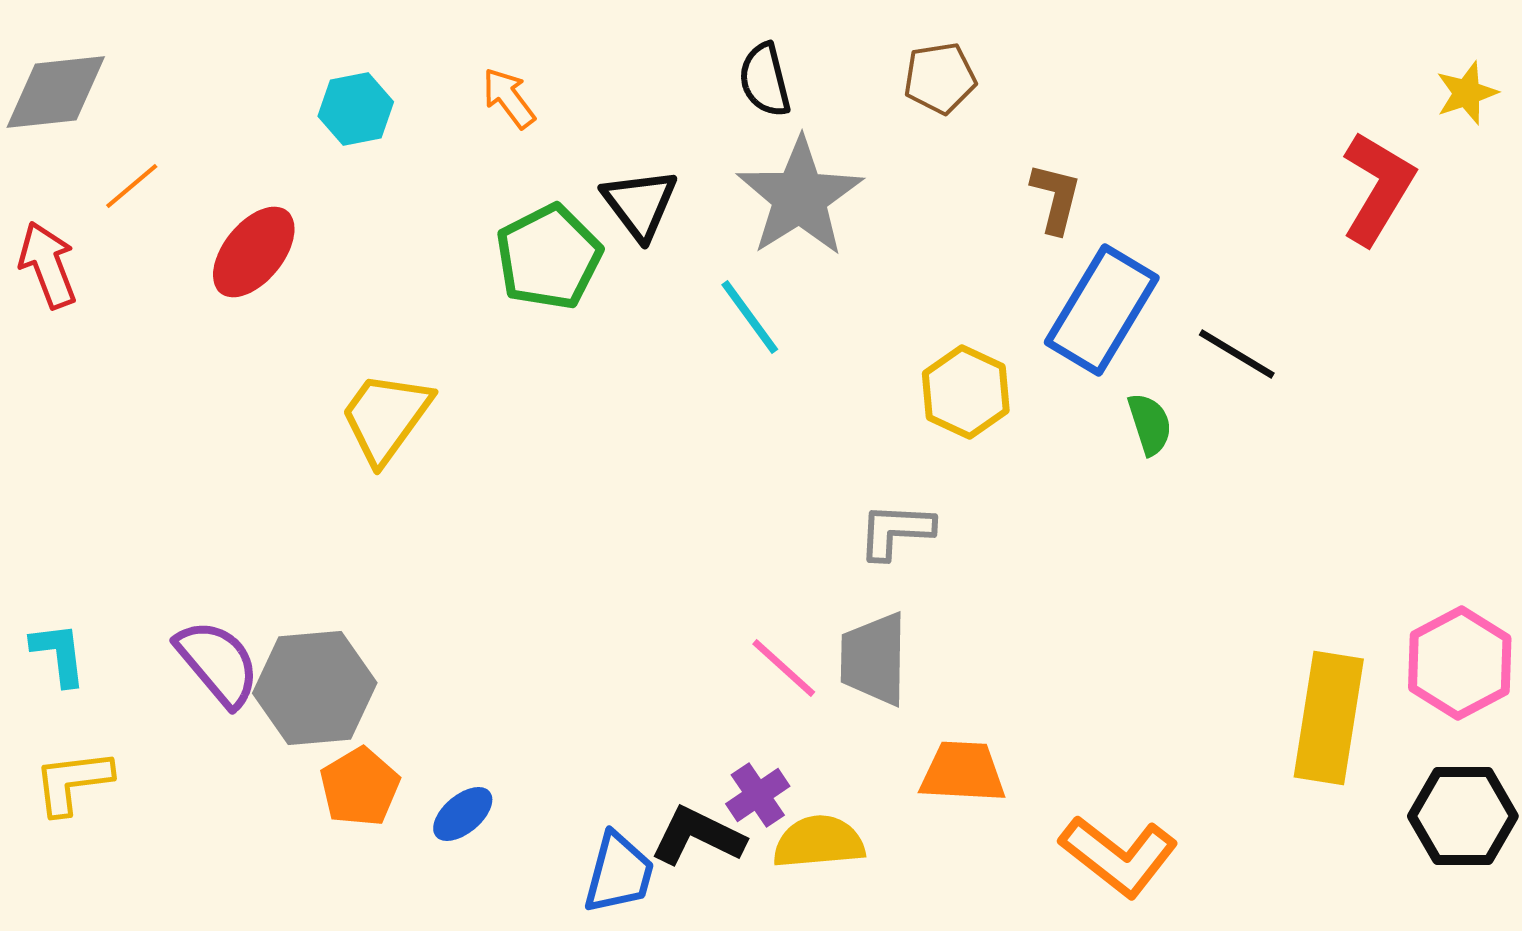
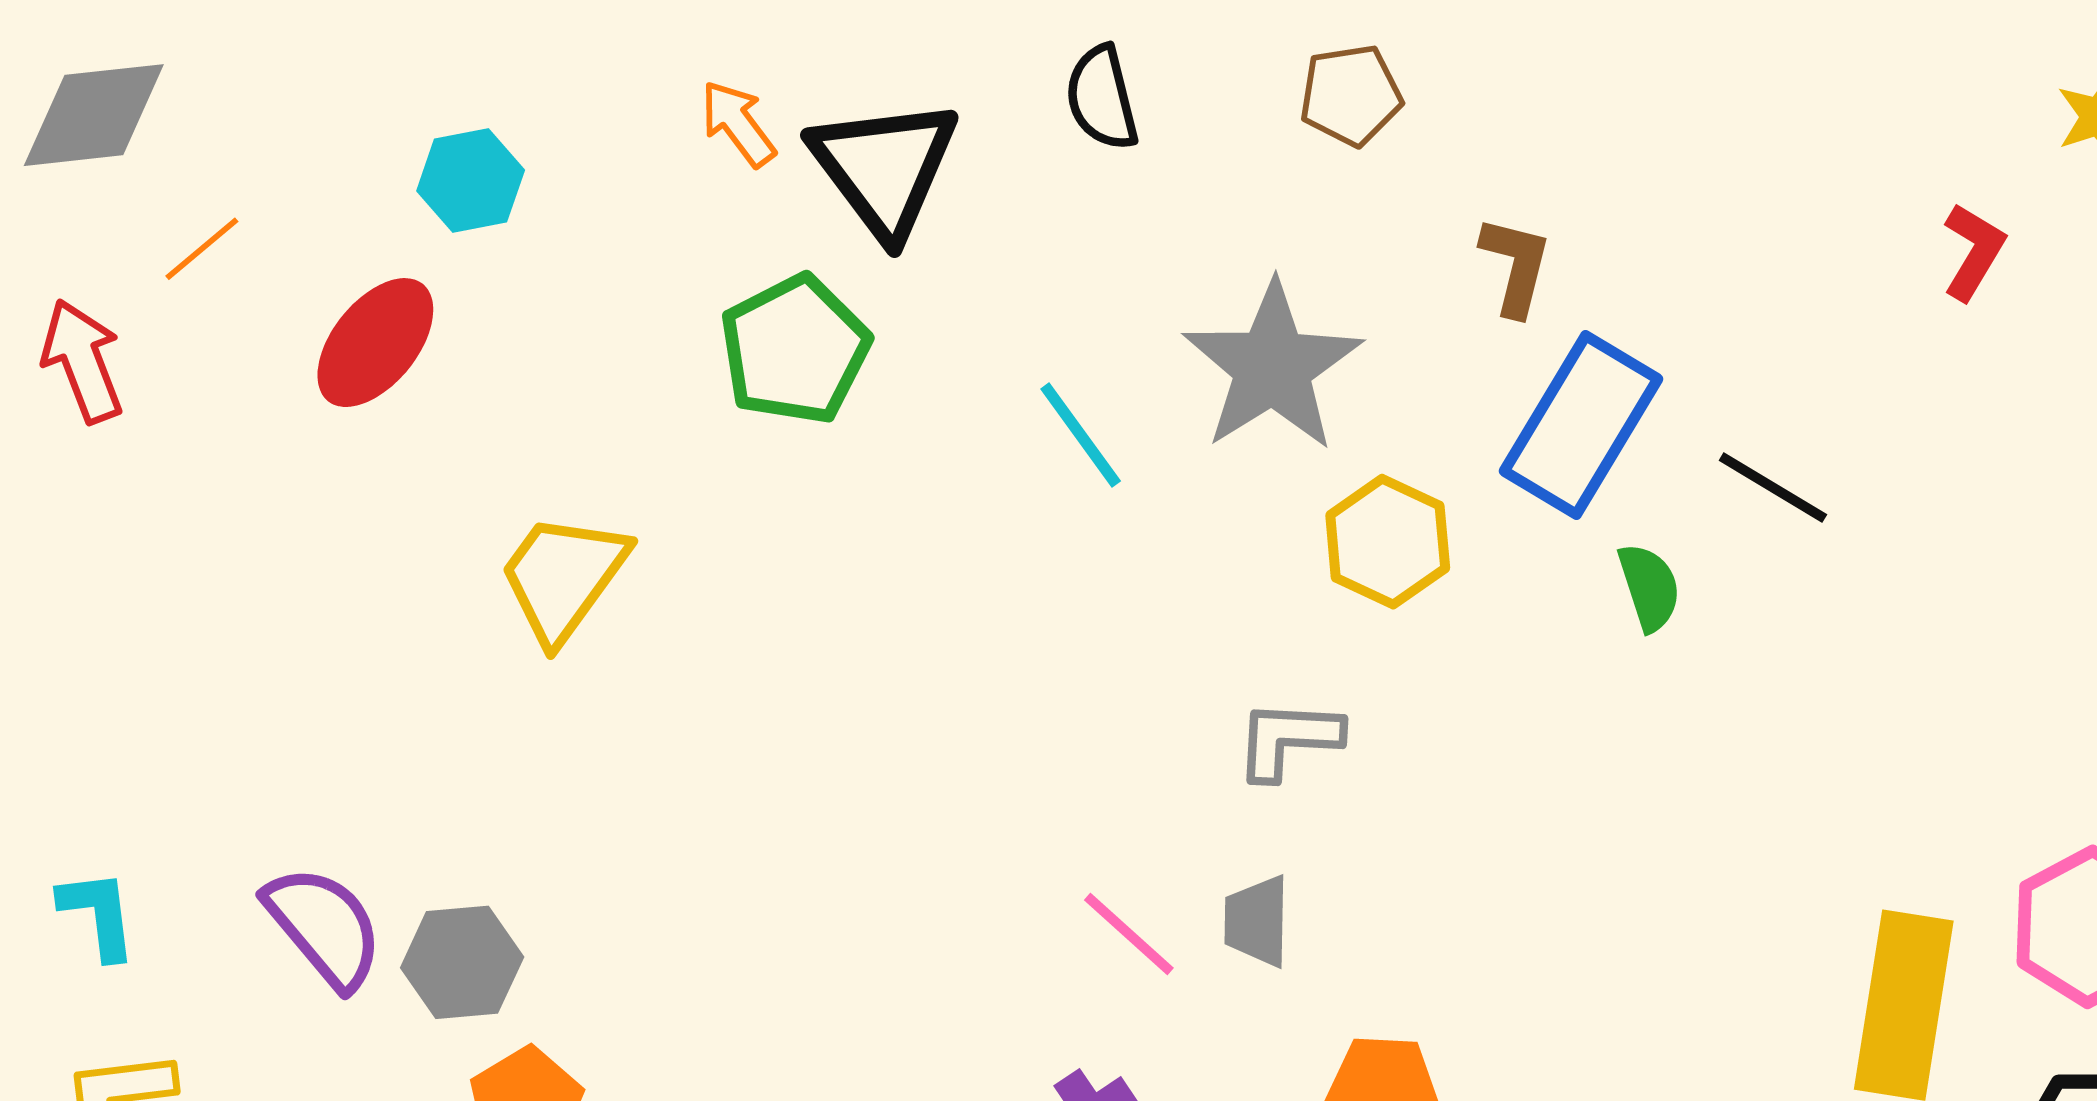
cyan hexagon: (356, 109) -> (471, 180), moved
red L-shape: (1378, 188) -> (1973, 252), size x0.6
gray star: (800, 197) -> (1273, 367), moved
black triangle: (640, 204) -> (884, 168), moved, size x1.4
gray trapezoid: (874, 659) -> (1257, 921), size x0.7
gray hexagon: (315, 688) -> (462, 962), size x0.7

